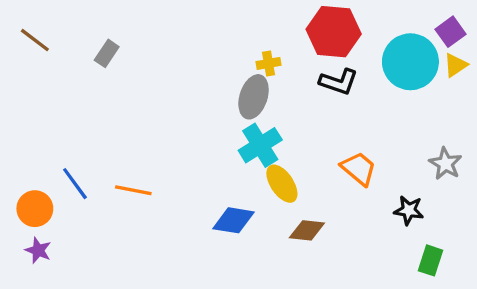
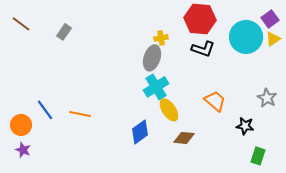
blue diamond: (233, 220) -> (140, 132), turned -45

